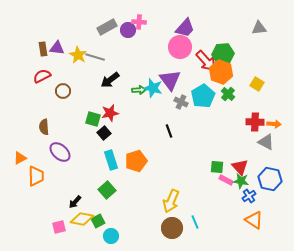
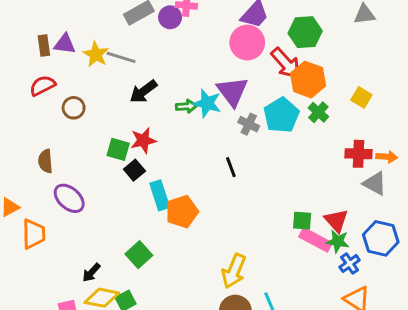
green hexagon: (223, 54) -> (305, 32), moved
cyan rectangle: (111, 160) -> (160, 195), moved
pink rectangle: (226, 180) -> (315, 240), size x1.5

